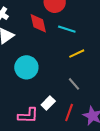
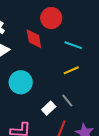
cyan line: (67, 29) -> (73, 45), moved
white rectangle: (48, 103) -> (49, 108), moved

